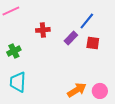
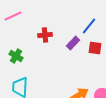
green cross: (14, 51) -> (16, 56), turned -32

